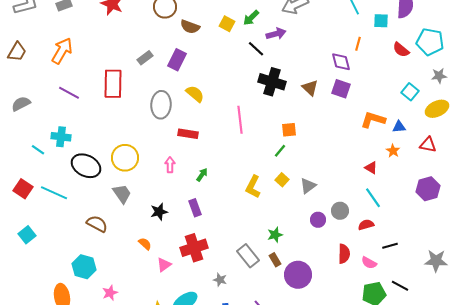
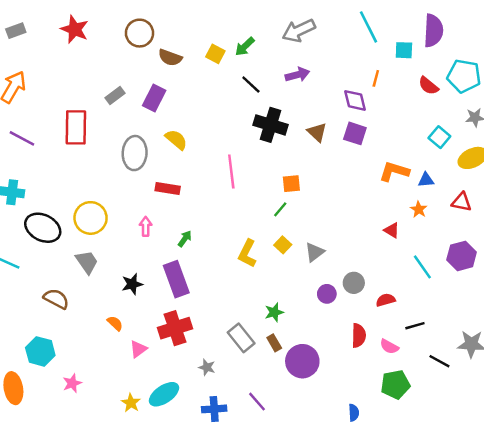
purple arrow: (276, 34) -> (297, 75), moved
cyan line: (373, 198) -> (422, 267), moved
purple rectangle: (195, 208) -> (176, 279), size x1.6
black line: (400, 286) -> (439, 361), moved

